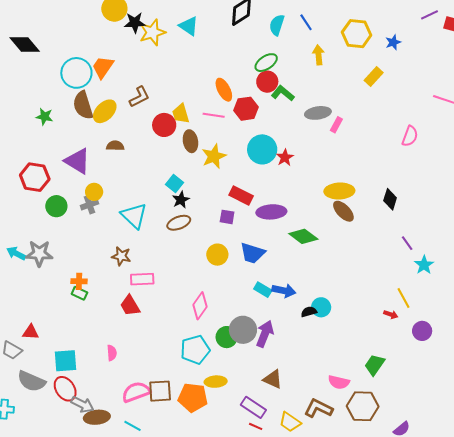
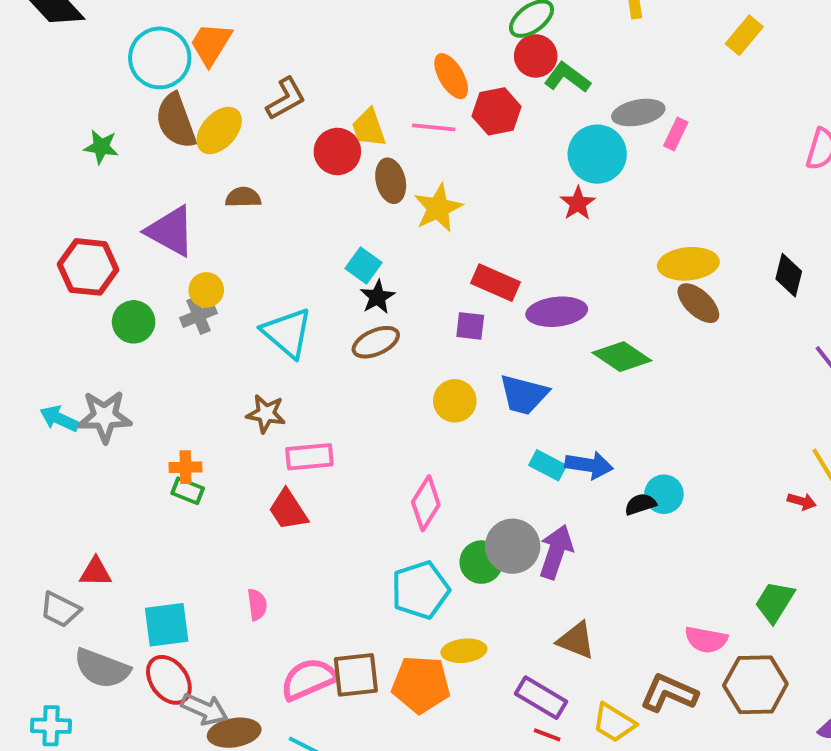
cyan circle: (262, 149) -> (597, 154), moved

